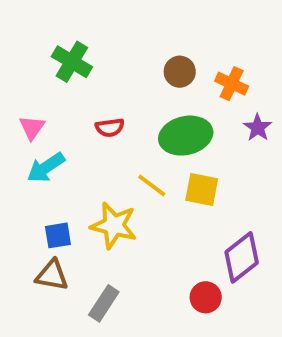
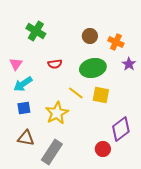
yellow star: (114, 225) -> (57, 113), turned 30
blue square: (58, 235) -> (24, 108), moved
gray rectangle: (104, 303) -> (52, 152), size x1.4

